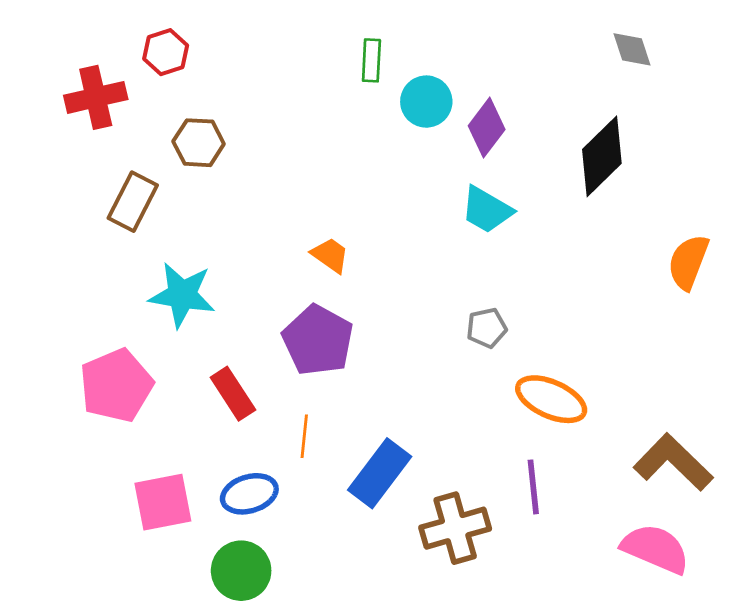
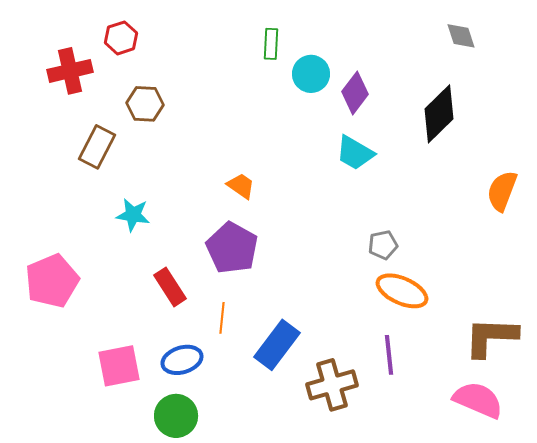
cyan star: (182, 295) -> (133, 215), size x0.7
gray pentagon: (487, 328) -> (383, 245), moved
pink pentagon: (116, 385) -> (52, 281), moved
brown L-shape: (673, 462) -> (491, 337), turned -42

